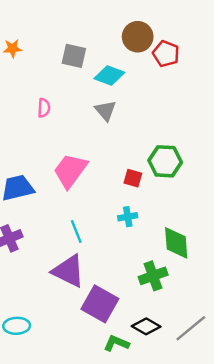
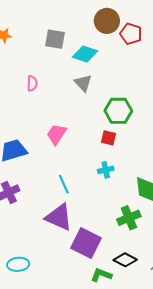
green hexagon: (165, 161) -> (118, 111), moved
pink trapezoid: (70, 171) -> (56, 134), size x0.7

